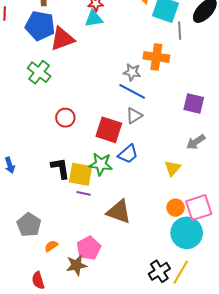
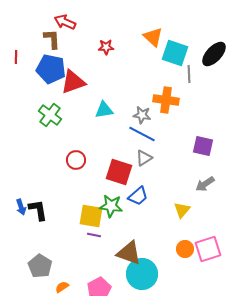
cyan triangle: (94, 19) -> (104, 110), moved
black L-shape: (60, 168) -> (38, 210), moved
cyan circle: (187, 233) -> (142, 274), moved

